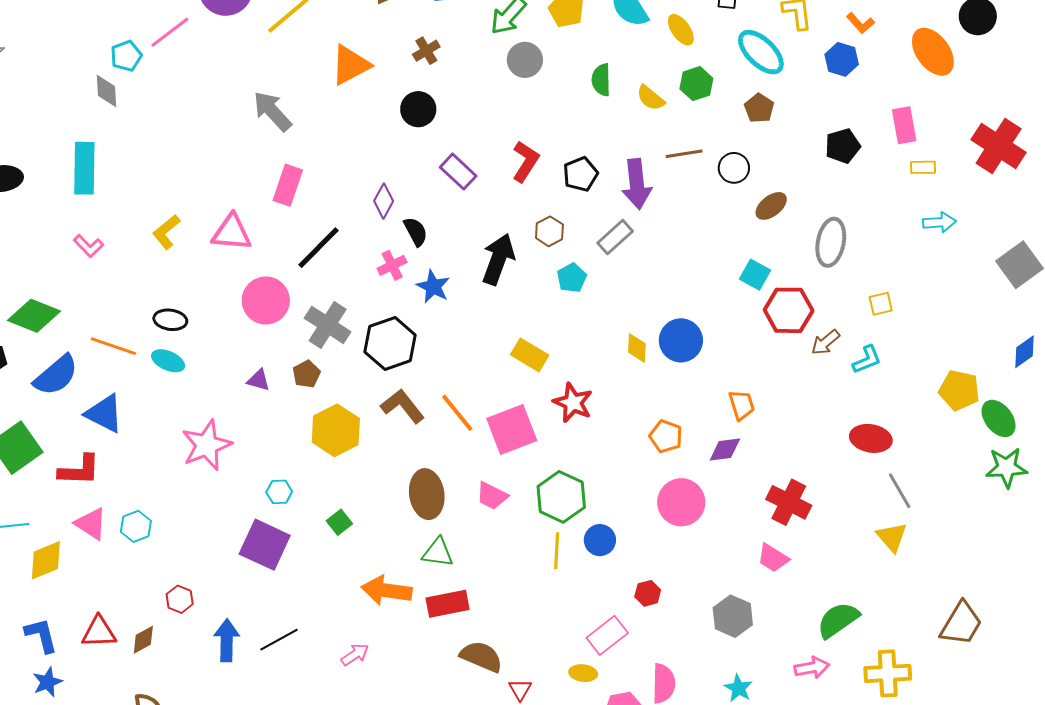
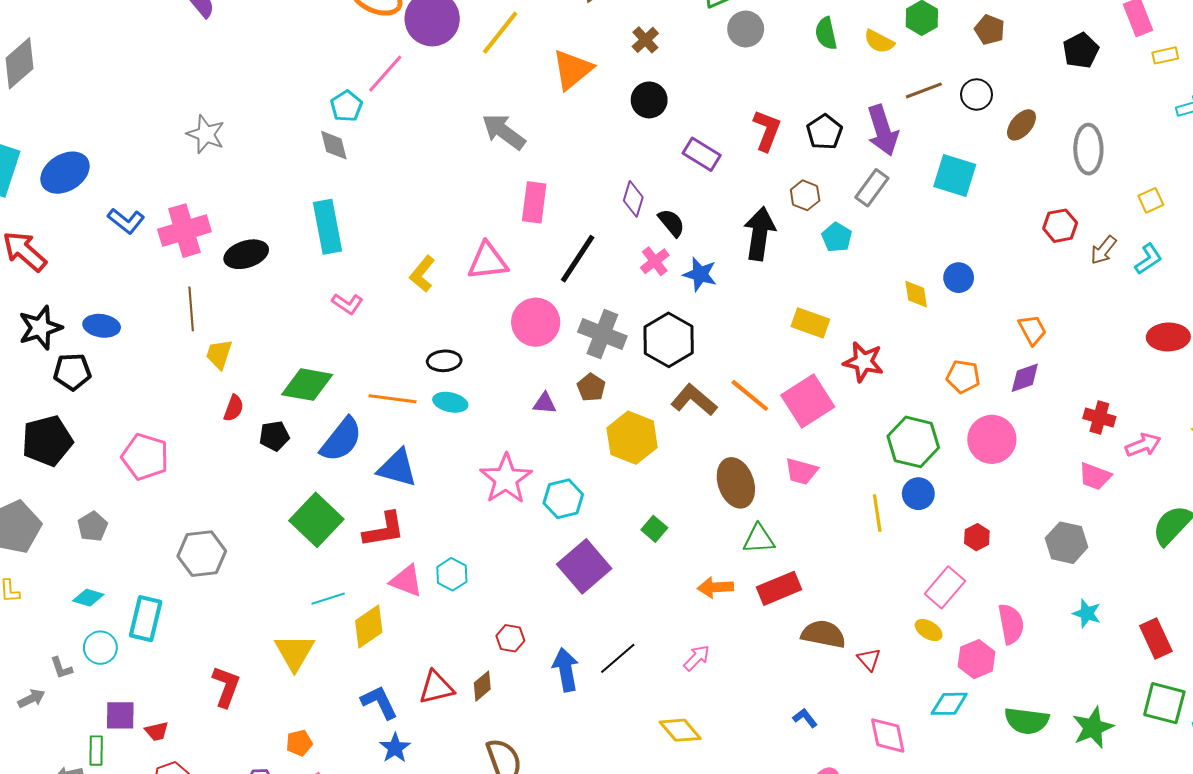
cyan square: (755, 275) -> (955, 176), moved, size x1.4
red hexagon: (789, 310) -> (1060, 226), size x0.7
blue circle: (681, 340) -> (959, 278), size x0.7
cyan hexagon: (279, 492) -> (563, 499), moved, size x1.5
green hexagon: (561, 497) -> (913, 442), moved
red cross: (789, 502) -> (1099, 418), size x0.7
purple square: (265, 545) -> (584, 566), turned 36
orange arrow: (387, 590) -> (715, 587), size x0.7
pink arrow: (812, 668) -> (1143, 445), moved
yellow ellipse: (583, 673) -> (929, 630), turned 36

